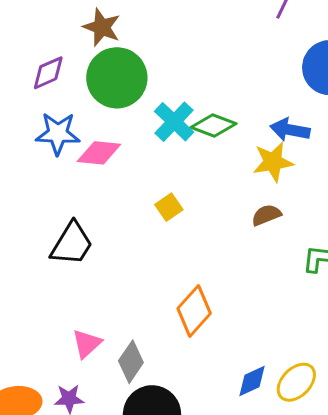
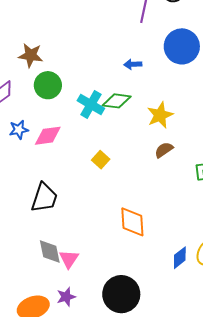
green circle: (117, 78) -> (48, 85), size x0.7
blue arrow: (290, 130) -> (133, 64), moved, size x0.7
blue star: (58, 134) -> (19, 130), size x0.7
orange diamond: (194, 311) -> (132, 222), turned -32
gray diamond: (131, 362) -> (50, 252), moved, turned -32

